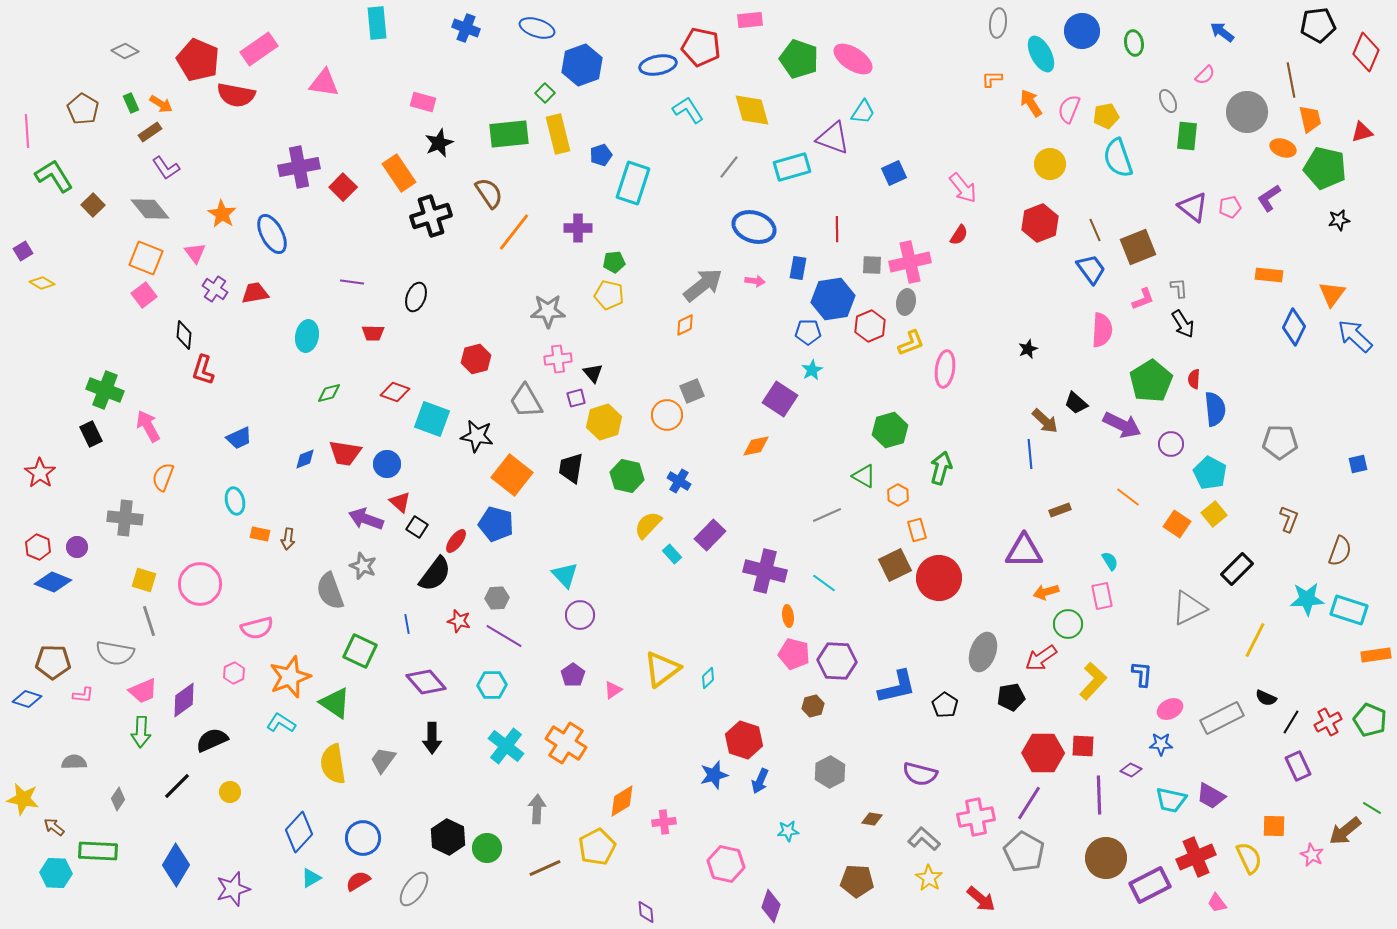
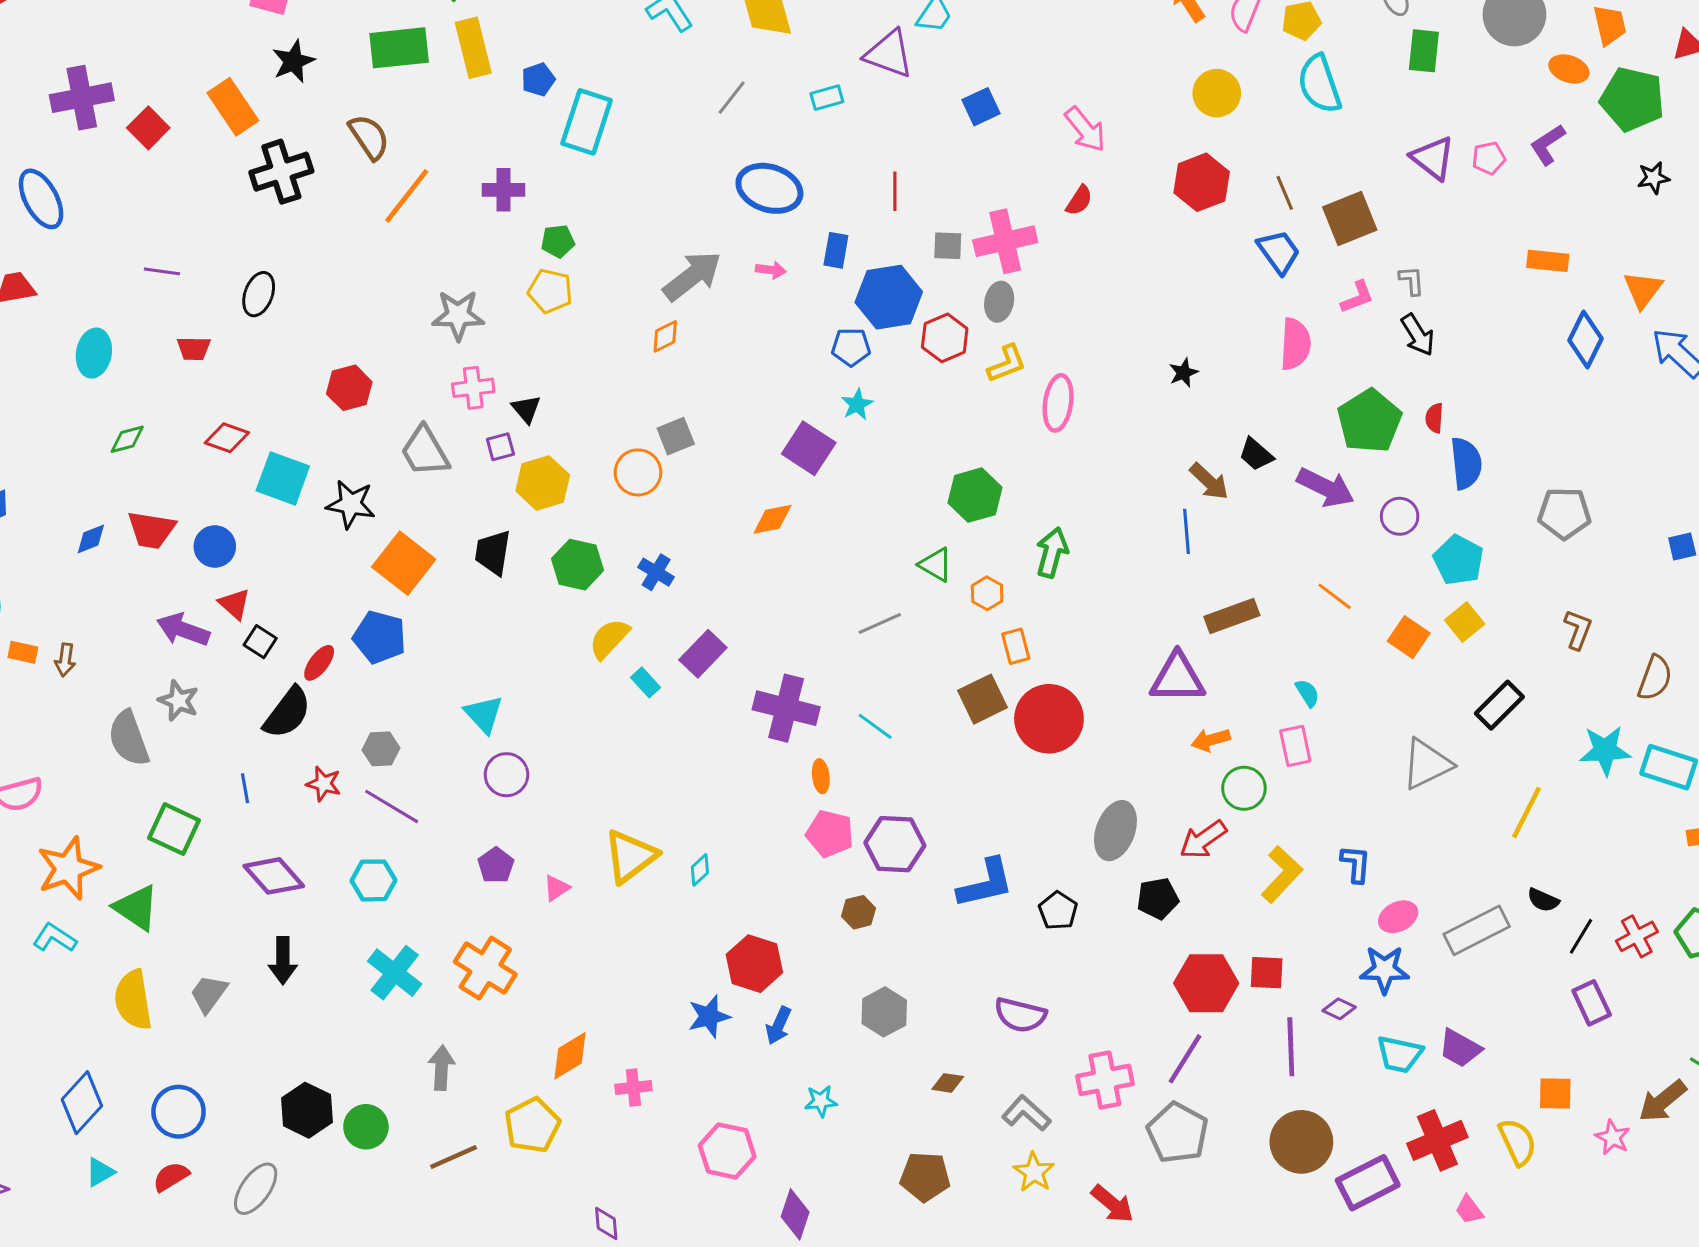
cyan rectangle: (792, 167) -> (827, 98), size x0.6
brown rectangle: (1060, 510) -> (1232, 616), size x1.6
blue star: (1161, 744) -> (1384, 970), size x1.4

